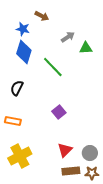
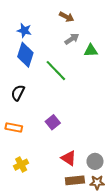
brown arrow: (42, 16) -> (66, 17), moved
purple square: (59, 112) -> (53, 122), moved
red triangle: (65, 150) -> (69, 158), turned -42
yellow cross: (20, 156) -> (21, 165), size x0.6

